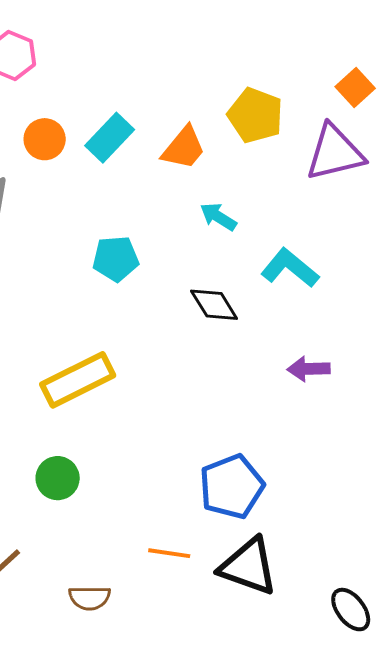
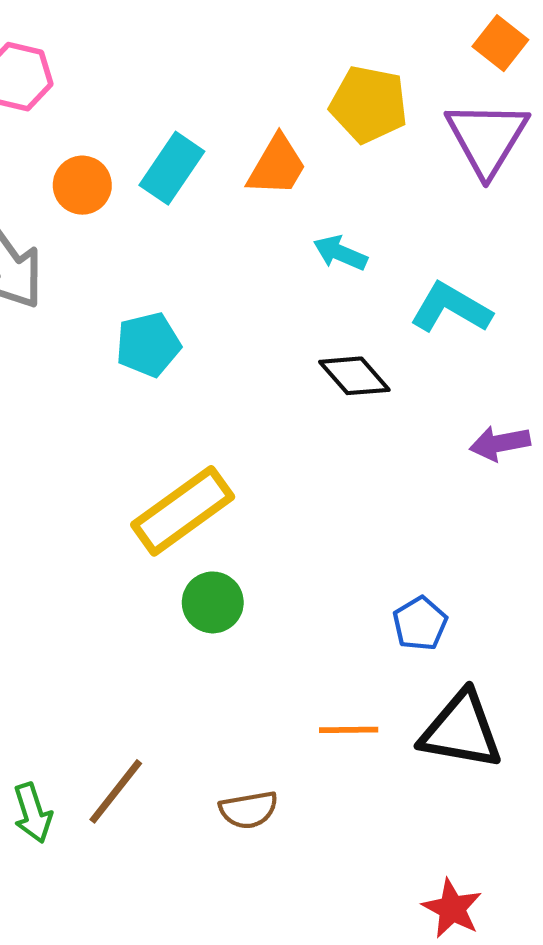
purple triangle: (335, 153) -> (487, 138), turned -36
cyan pentagon: (116, 259) -> (148, 345), moved
green circle: (58, 478) -> (213, 602), moved
blue pentagon: (232, 487) -> (420, 624), size x0.6

